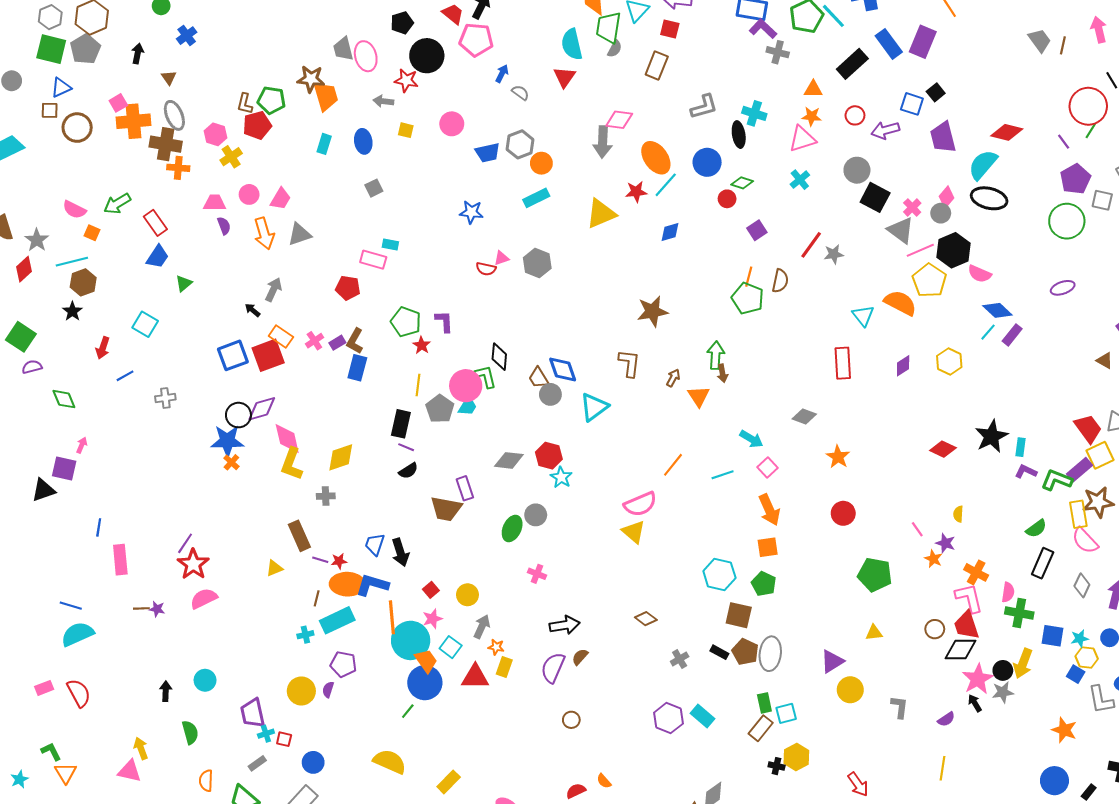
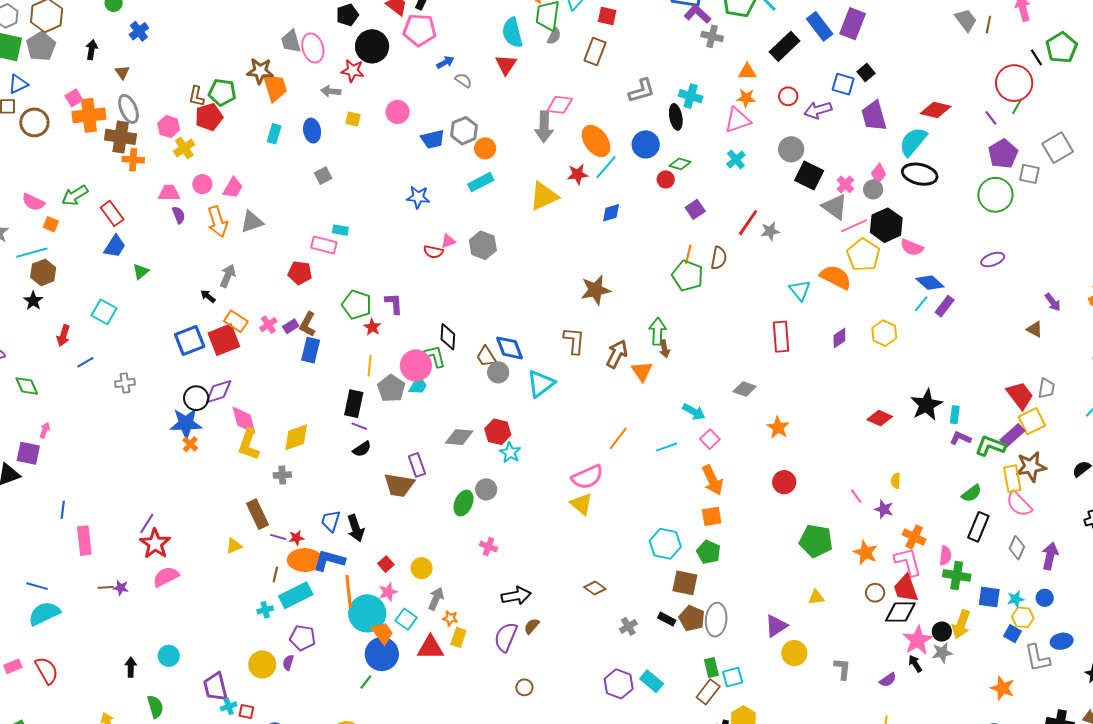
blue arrow: (502, 74) -> (445, 62), turned 36
brown arrow: (673, 378) -> (617, 354), size x1.6
orange star: (933, 559) -> (866, 553), moved, size x1.4

